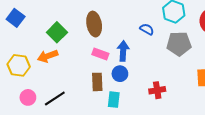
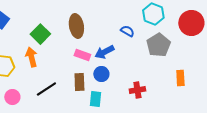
gray pentagon: (179, 44) -> (158, 45), turned -30
blue arrow: (123, 51) -> (104, 52), turned -120
orange arrow: (48, 56) -> (31, 57), turned 96
black line: (55, 98) -> (46, 89), moved

